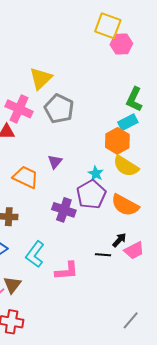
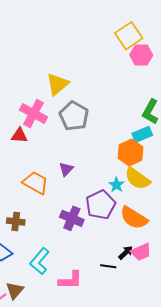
yellow square: (108, 26) -> (129, 36), turned 32
cyan star: (96, 174) -> (116, 185), moved
pink trapezoid: (134, 250) -> (141, 252), moved

